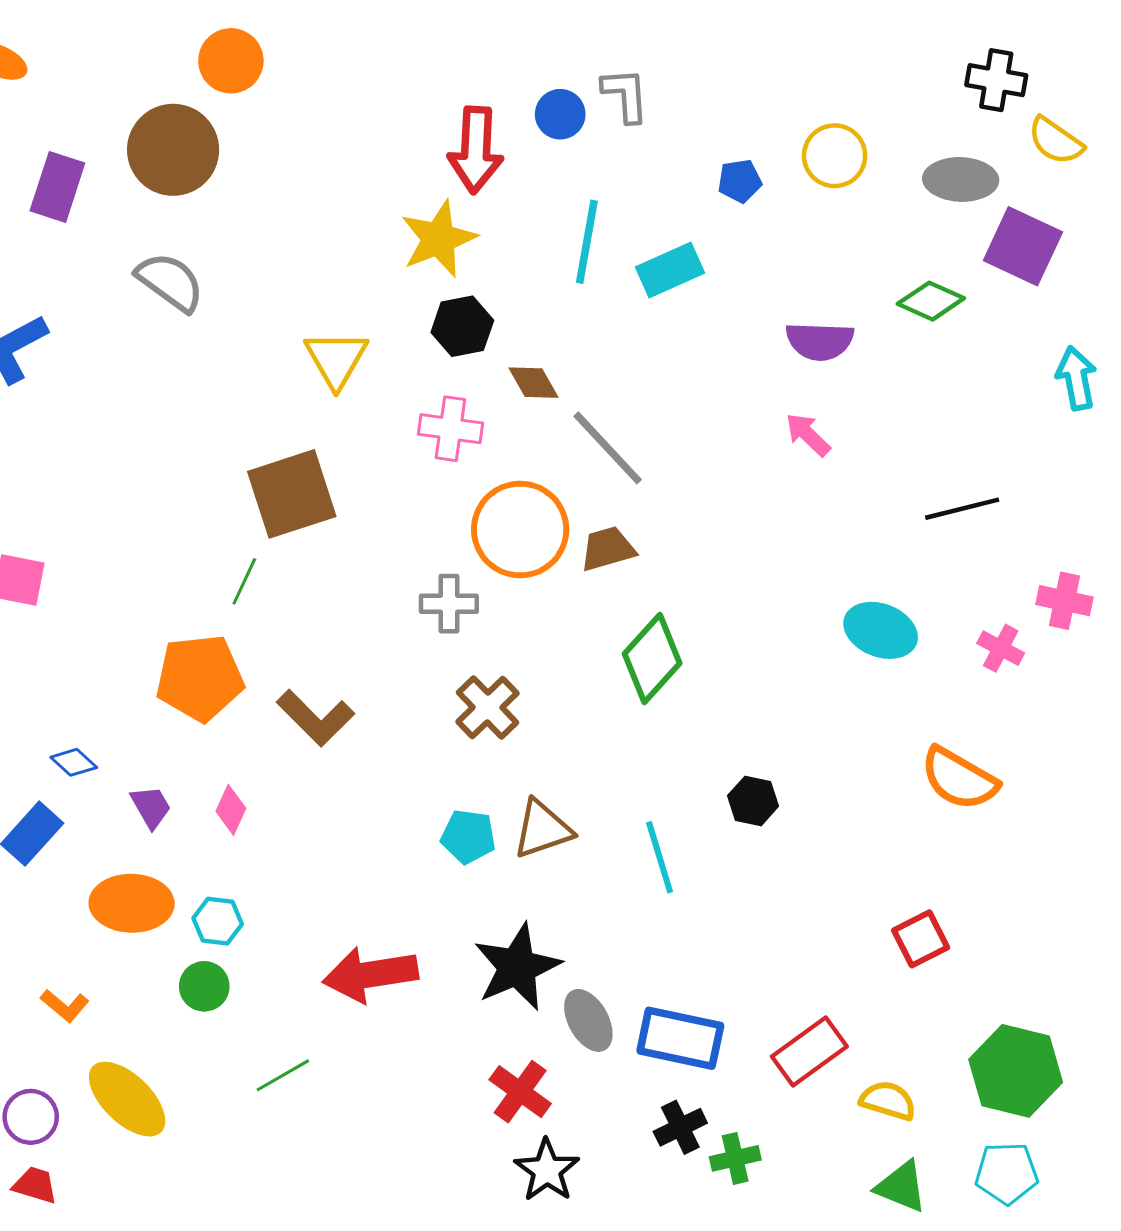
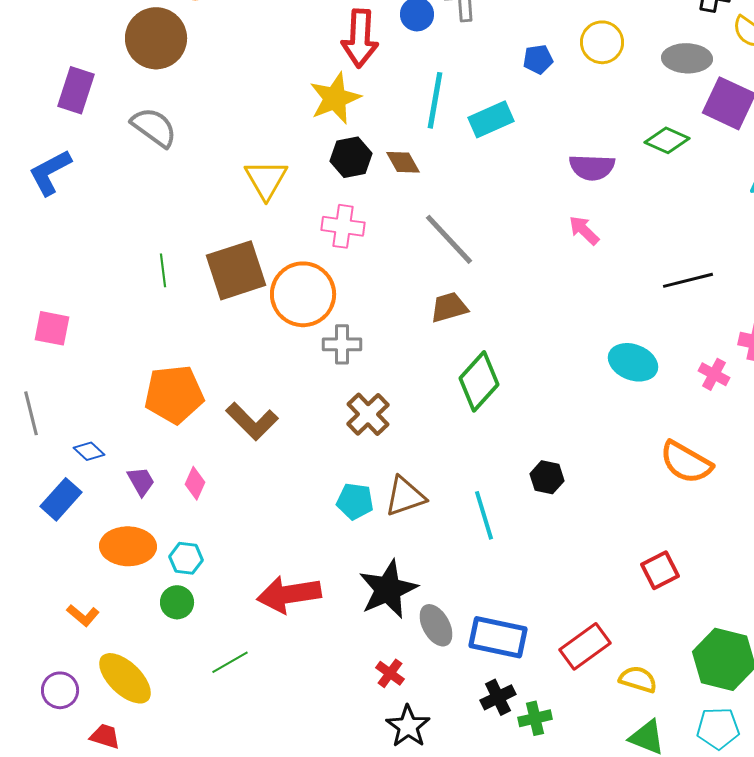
purple rectangle: (57, 187) -> (76, 90), moved
brown diamond: (533, 383) -> (403, 162), moved
orange circle: (520, 530) -> (303, 294), moved
green line: (244, 581) -> (163, 270), moved, turned -32
red cross: (520, 1092) -> (390, 673), size x0.7
red trapezoid: (35, 1185) -> (105, 736), moved

